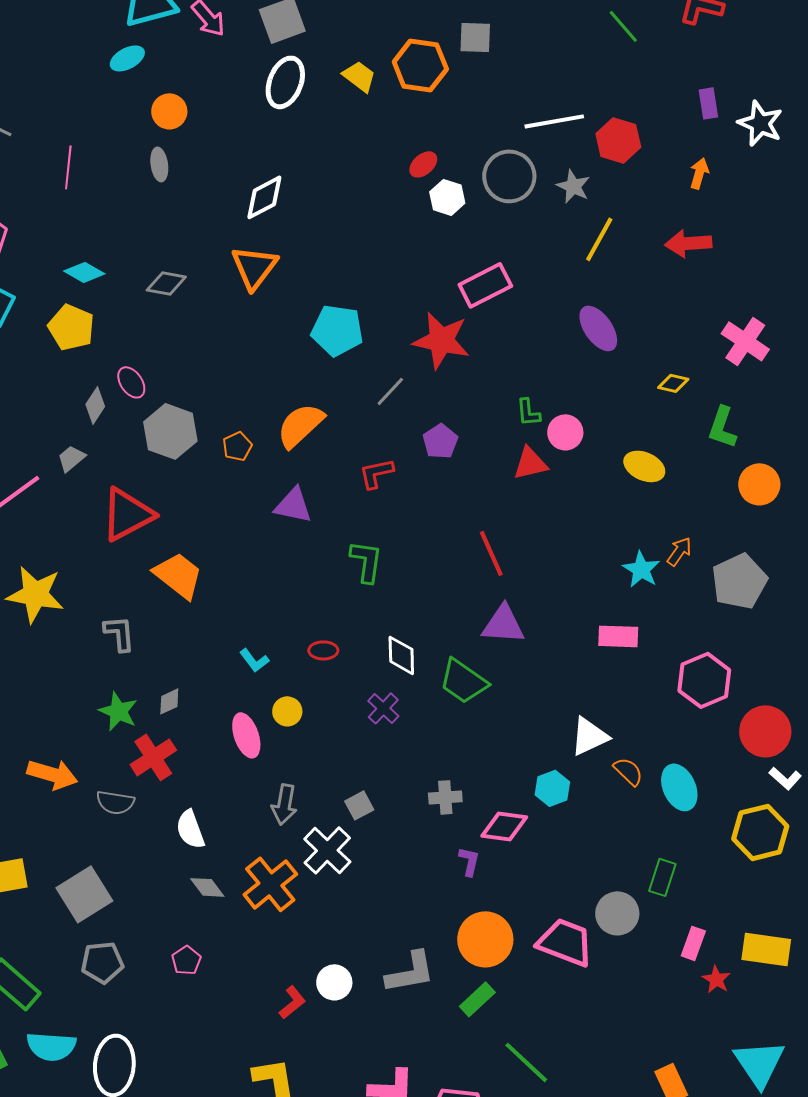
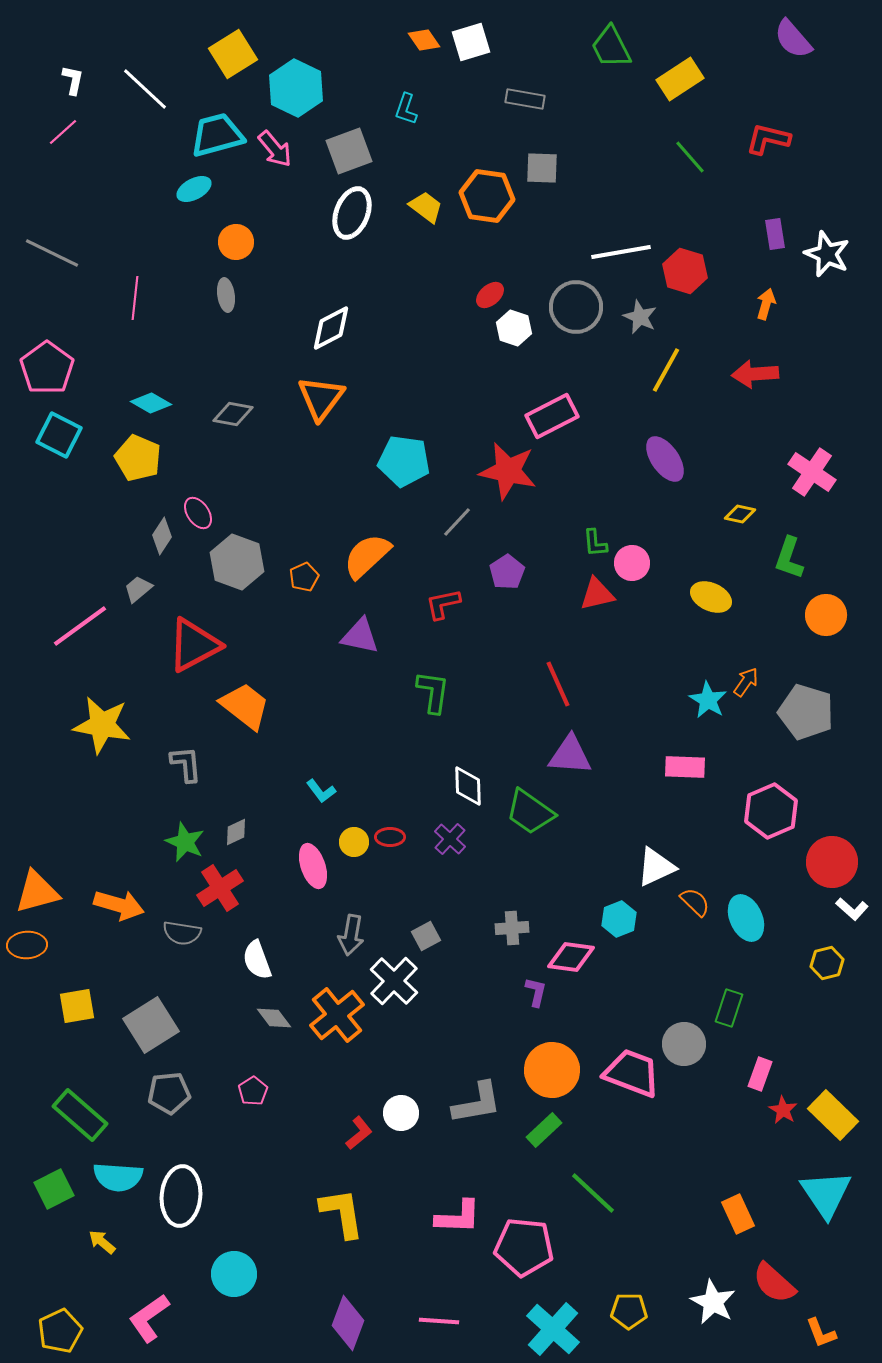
gray pentagon: (739, 581) -> (806, 712), turned -30
red ellipse: (323, 650) -> (390, 837), moved
yellow hexagon: (760, 832) -> (827, 963), size x0.6
yellow rectangle: (766, 949) -> (833, 1115), moved, turned 36

